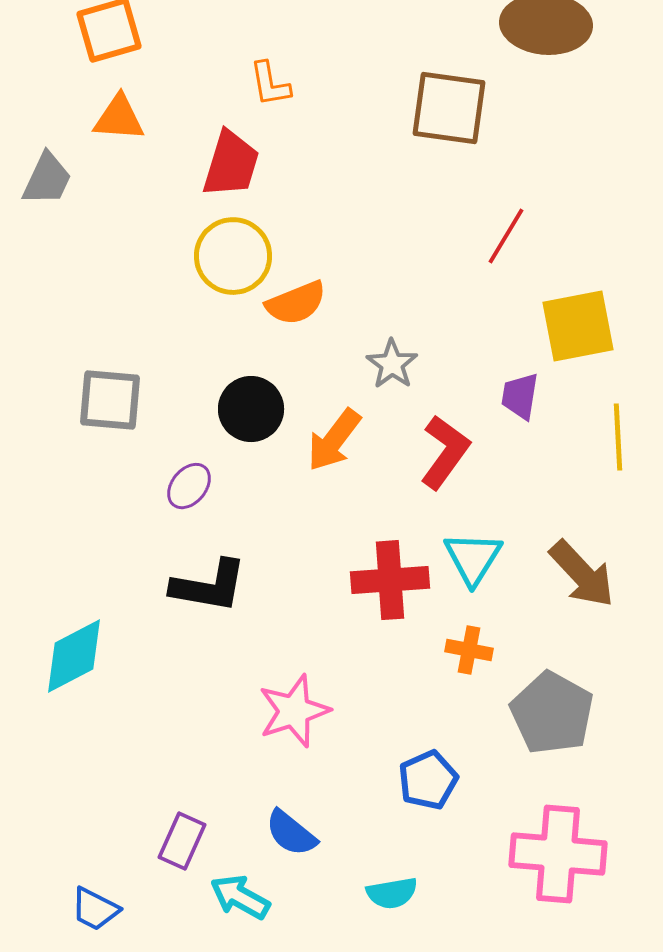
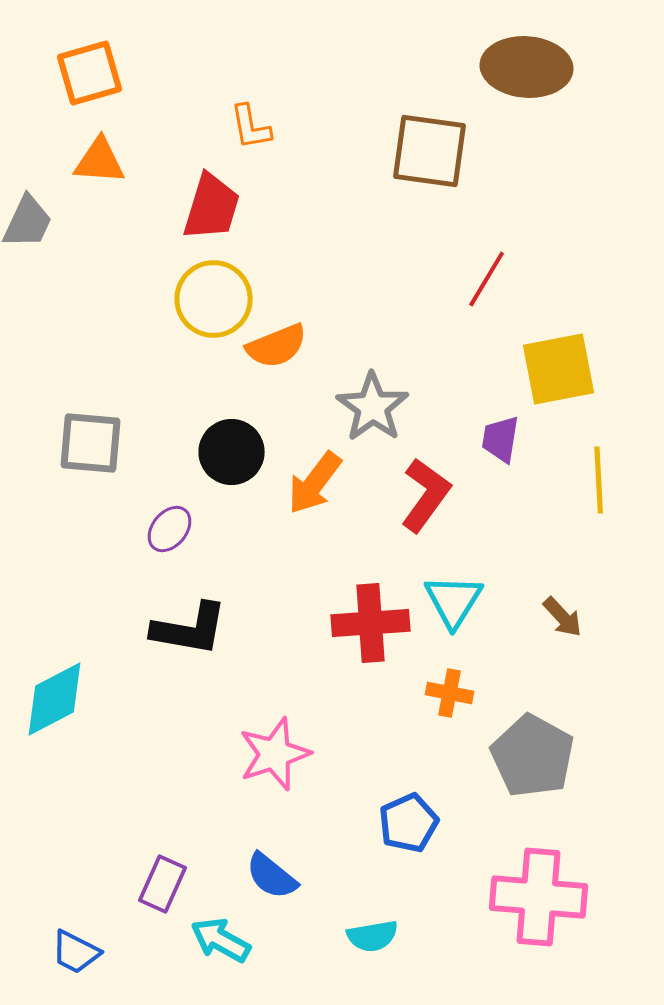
gray star: (392, 364) -> (373, 407), size x1.4
brown arrow: (582, 574) -> (563, 617), size x0.6

